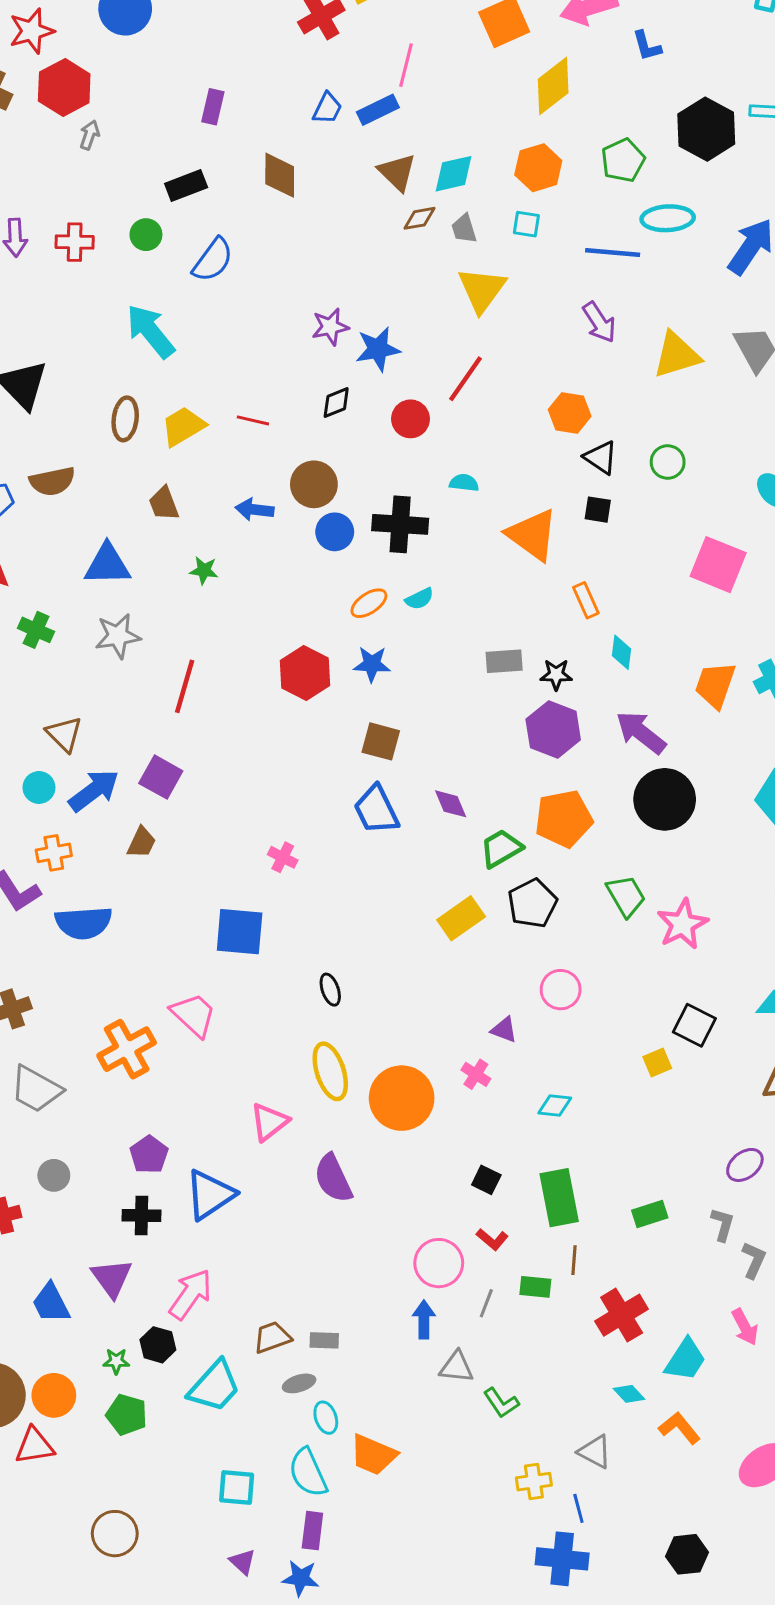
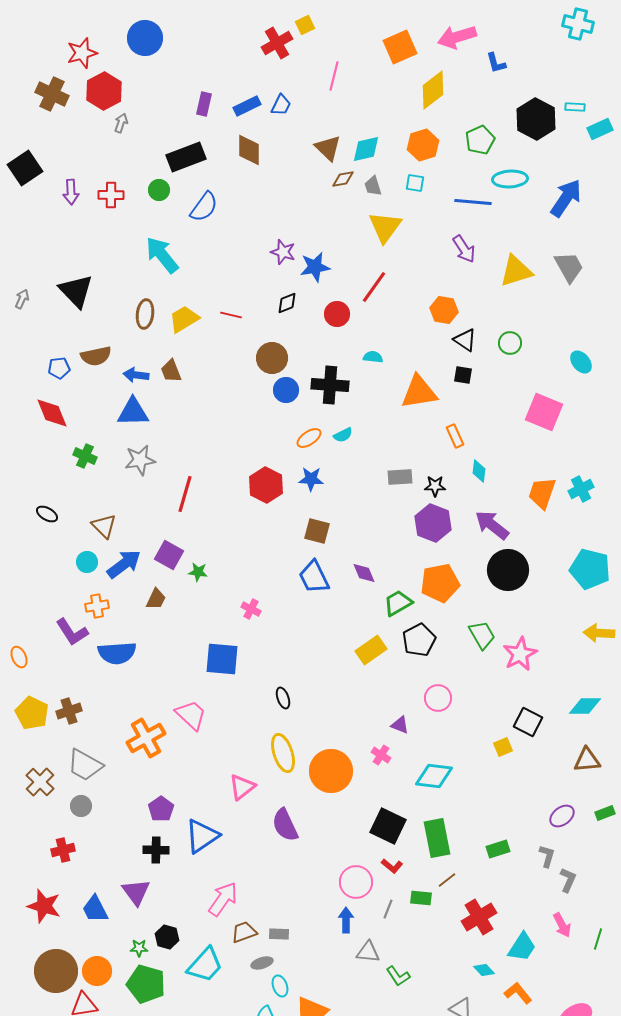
blue rectangle: (378, 110) -> (247, 106), moved
black rectangle: (186, 186) -> (186, 157), size x1.4
purple star: (330, 327) -> (283, 252), turned 30
blue arrow: (254, 510) -> (136, 375), moved
orange triangle: (532, 535) -> (419, 392), turned -45
green star: (204, 570) -> (198, 572), moved
cyan diamond: (555, 1106) -> (434, 776), size x1.6
gray circle: (54, 1175) -> (81, 806), moved
black square: (486, 1180) -> (388, 826), size x1.8
brown line: (574, 1260) -> (447, 880), turned 48
pink arrow: (191, 1294) -> (223, 899), moved
green pentagon: (127, 1415) -> (146, 984), size x1.4

